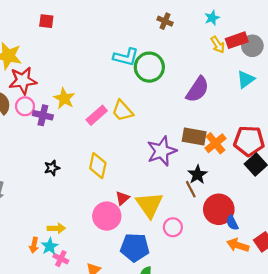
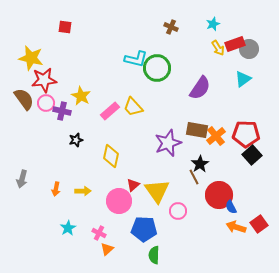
black star: (52, 168) -> (76, 140), moved
yellow arrow: (56, 228) -> (83, 191), moved
orange arrow: (34, 245) -> (56, 189), moved
pink cross: (61, 259) -> (99, 233), moved

